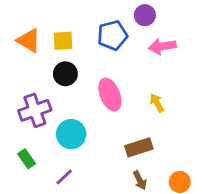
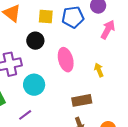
yellow square: (63, 41) -> (46, 16), moved
pink arrow: (162, 46) -> (108, 30), turned 120

